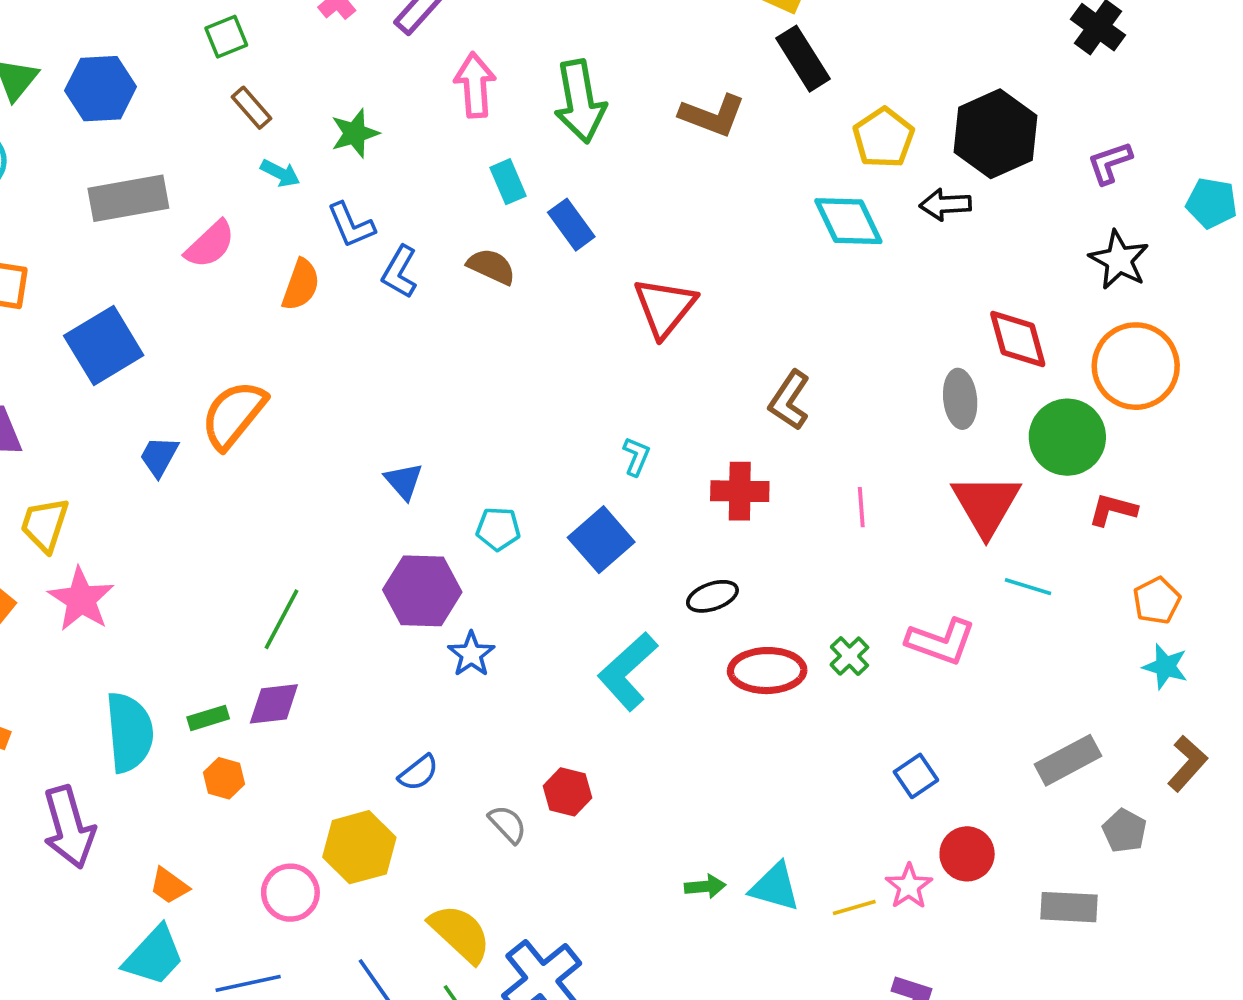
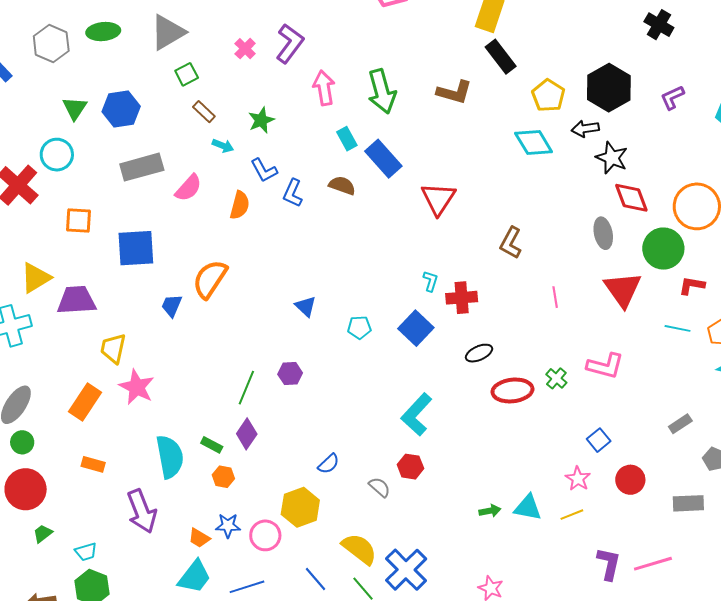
blue rectangle: (571, 225) -> (383, 159), size x1.4
black star: (1119, 260) -> (612, 158), moved
blue square: (104, 346) -> (136, 248), turned 33
red cross: (740, 491) -> (462, 298), moved
cyan line: (1028, 587) -> (677, 328), moved
purple hexagon: (422, 591) -> (290, 374), moved, size x0.6
blue star: (471, 654) -> (228, 526), moved, turned -30
cyan L-shape: (628, 671) -> (417, 415), moved
purple diamond: (274, 704) -> (247, 434), turned -44
green rectangle: (208, 718) -> (212, 445), turned 50
gray rectangle: (1068, 760) -> (680, 424), size x0.7
pink star: (909, 886) -> (578, 479), moved

